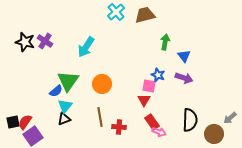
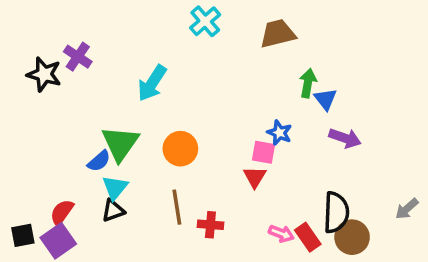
brown trapezoid: (145, 15) -> (278, 34), moved
purple cross: (45, 41) -> (78, 57), moved
green arrow: (165, 42) -> (308, 83), moved
purple arrow: (184, 78) -> (345, 138), moved
black square: (13, 122) -> (23, 235), moved
red semicircle: (25, 122) -> (62, 212), moved
red rectangle: (152, 122) -> (308, 237), moved
brown circle: (214, 134) -> (352, 237), moved

